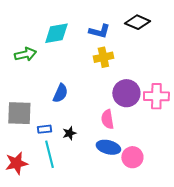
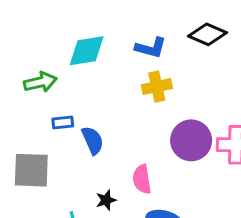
blue semicircle: (60, 93) -> (93, 140), turned -48
pink semicircle: (107, 119) -> (142, 179), moved
blue rectangle: (44, 129) -> (63, 122), moved

